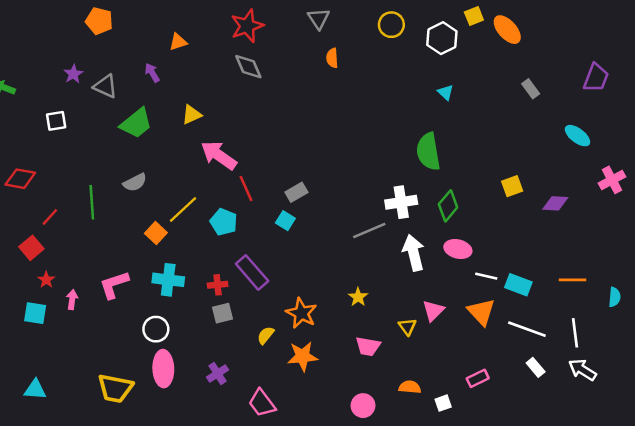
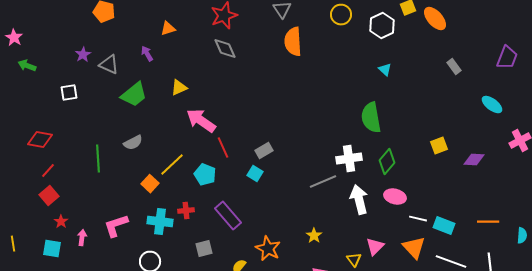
orange semicircle: (332, 58) -> (293, 42), size x1.8
red line: (50, 217) -> (48, 171), moved
red cross: (218, 285) -> (186, 211), moved

